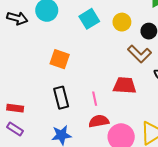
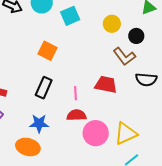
cyan square: (89, 19) -> (70, 16), moved
black rectangle: (61, 98) -> (44, 88), turned 30

